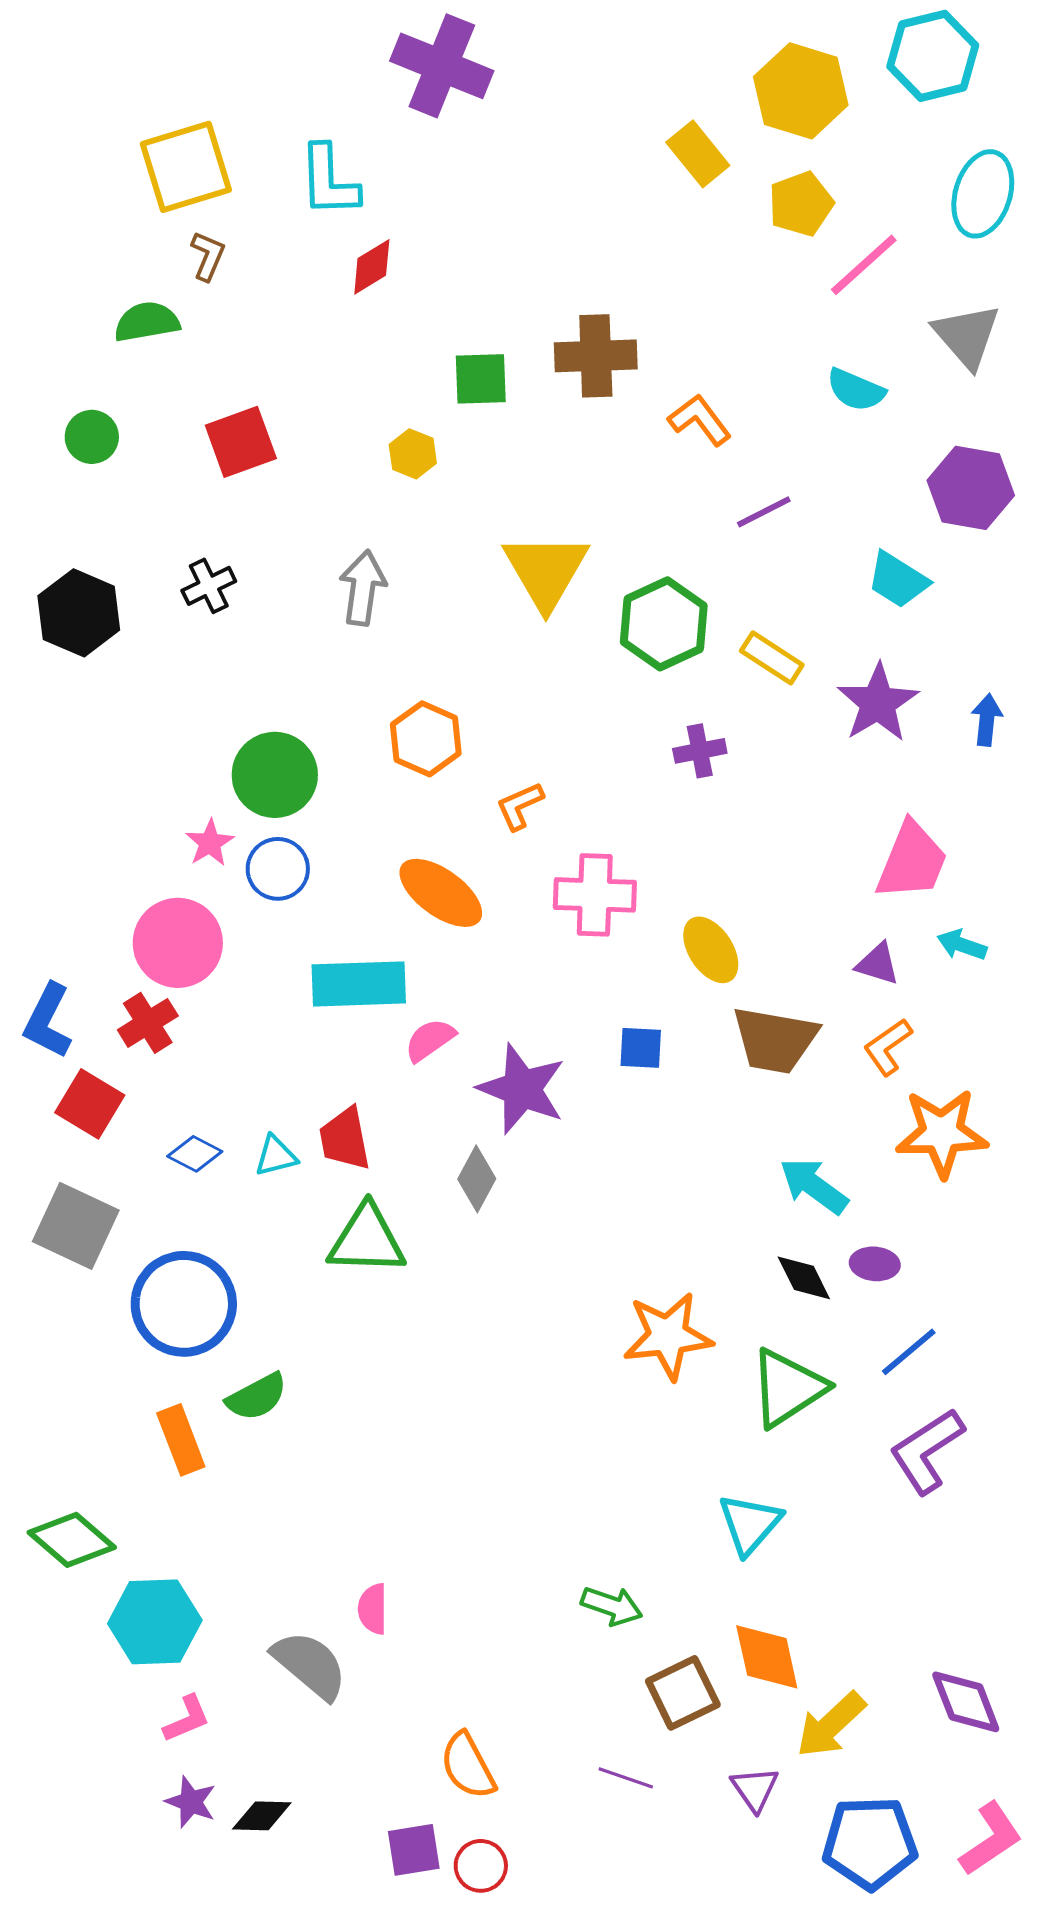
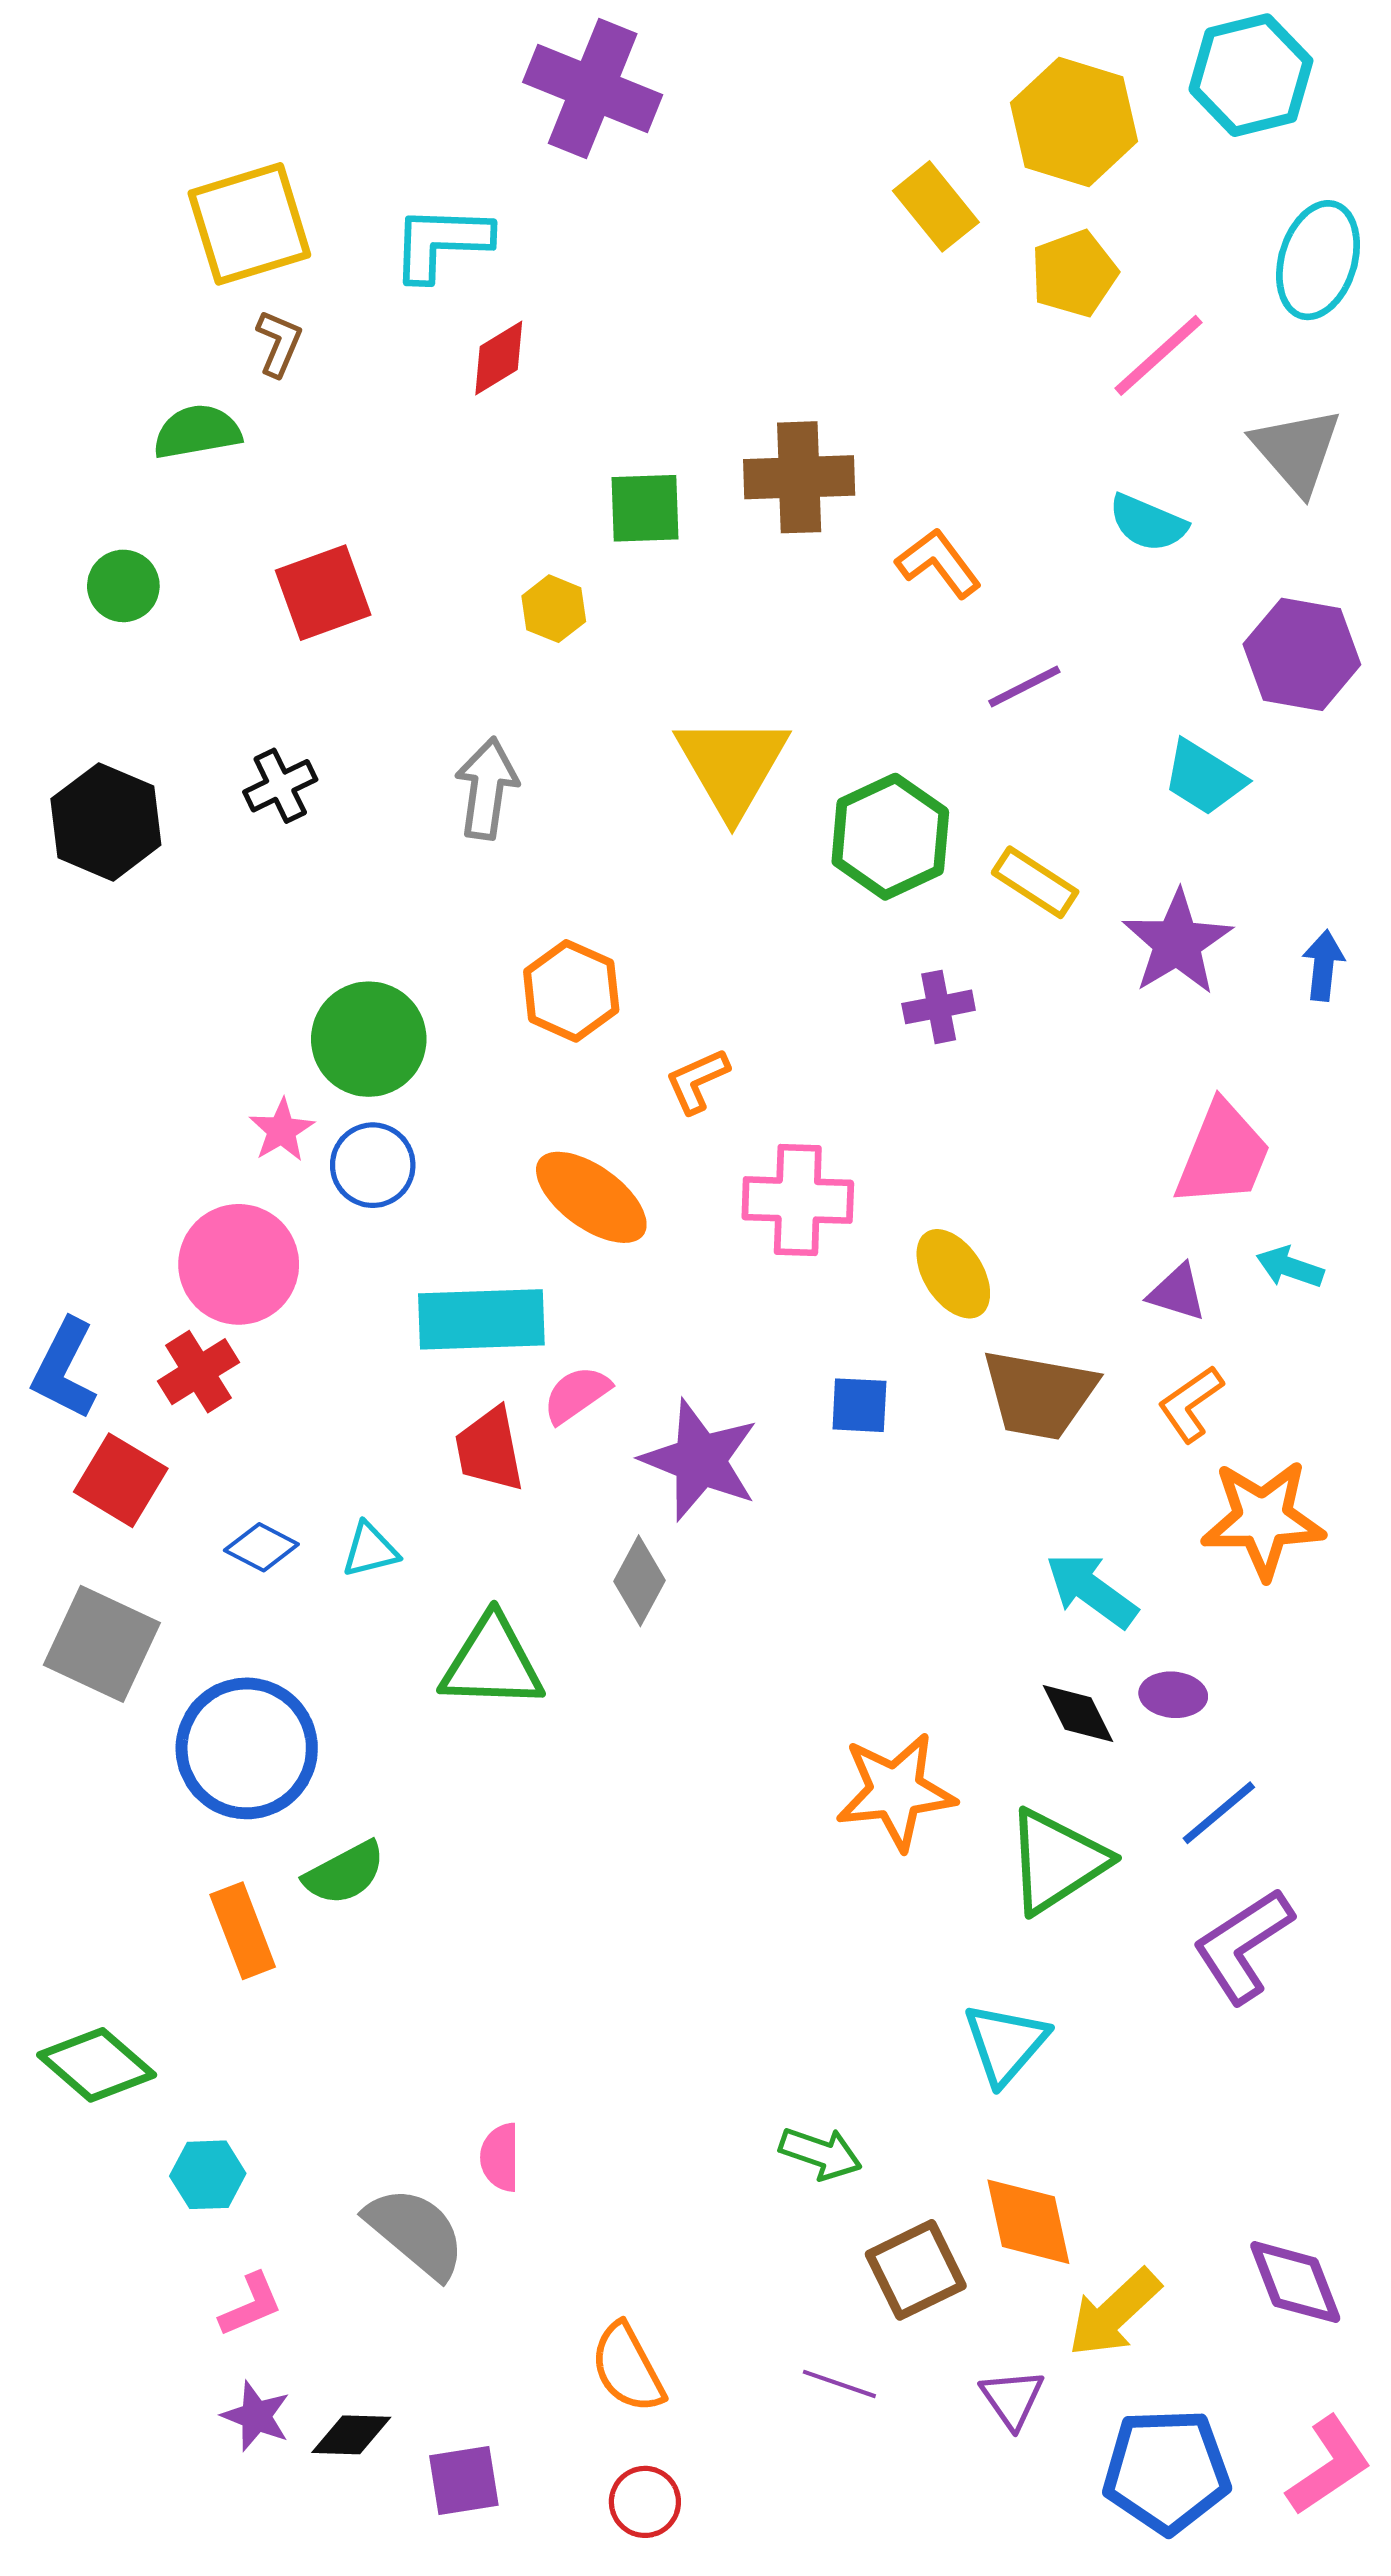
cyan L-shape: (329, 181) -> (441, 243), turned 94
red trapezoid: (345, 1139) -> (489, 1449), moved
cyan hexagon: (155, 1622) -> (208, 2175), size x0.6
purple square: (414, 1850) -> (464, 2480), moved

